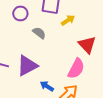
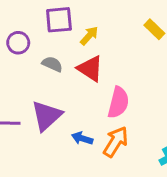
red triangle: (87, 45) -> (90, 68), moved

